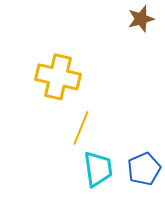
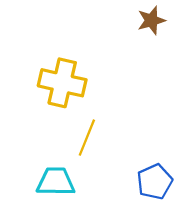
cyan trapezoid: (98, 169) -> (56, 182), moved, turned -81

